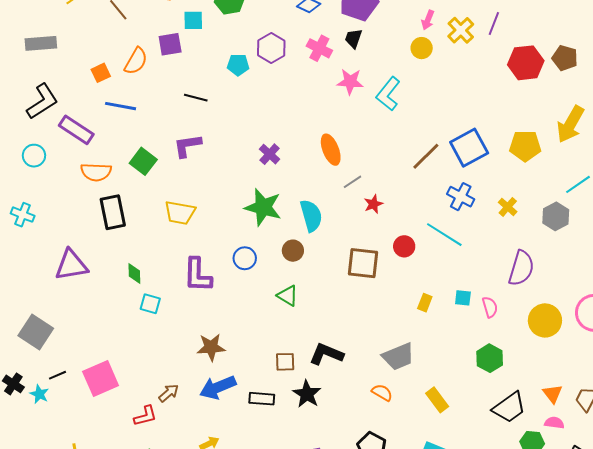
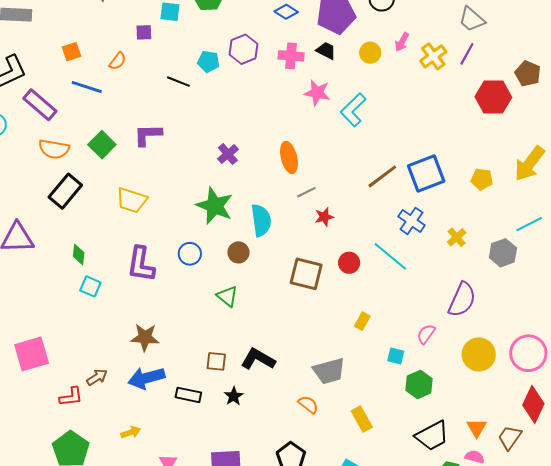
black trapezoid: (354, 39) -> (326, 51), turned 90
purple square: (170, 44) -> (144, 32), size x0.7
pink cross: (319, 48) -> (291, 56), turned -30
yellow circle: (422, 48) -> (370, 53), moved
brown pentagon: (565, 58) -> (528, 74), moved
orange semicircle: (136, 61) -> (118, 61), moved, size x0.7
black line: (196, 98) -> (178, 82), moved
yellow pentagon: (525, 146) -> (482, 179), size x0.7
black rectangle: (113, 212) -> (65, 191), turned 44
cyan square: (463, 298) -> (396, 356), moved
pink semicircle: (490, 307) -> (426, 334), turned -135
black star: (307, 394) -> (234, 396), size x0.7

